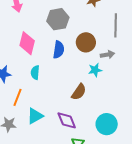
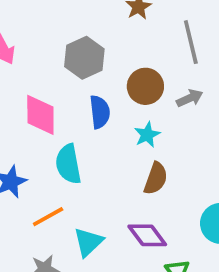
cyan star: (95, 70) -> (147, 135), moved
cyan semicircle: (35, 73) -> (68, 164), size x1.5
orange line: (17, 97) -> (48, 217), turned 54

